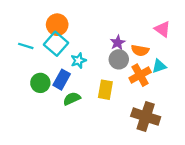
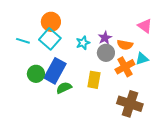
cyan star: (78, 61) -> (83, 43), moved
blue rectangle: (62, 80) -> (55, 71), size x1.4

